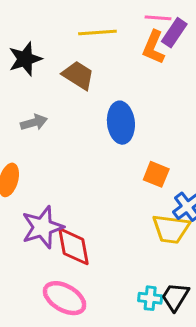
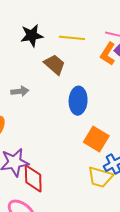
black star: (25, 59) -> (32, 35), moved
orange square: (156, 174) -> (96, 139), size x1.4

